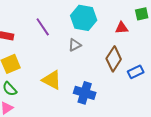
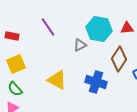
cyan hexagon: (84, 18) -> (99, 29), moved
blue cross: (85, 93) -> (96, 82), moved

